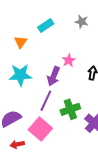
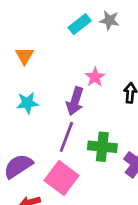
cyan rectangle: (46, 26) -> (80, 24), moved
cyan star: (20, 75) -> (28, 103), size x0.7
green cross: (70, 109) -> (102, 147), turned 30

